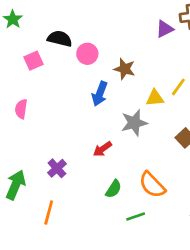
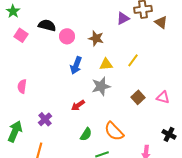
pink square: (34, 61) -> (21, 35), moved, turned -32
brown star: (125, 69) -> (96, 38), moved
yellow triangle: (155, 98) -> (106, 64), moved
pink semicircle: (21, 109) -> (22, 86), moved

